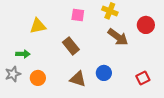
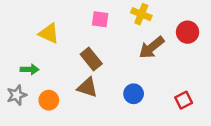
yellow triangle: (38, 26) -> (49, 33), turned 36
brown arrow: (118, 37) -> (152, 48), turned 105
brown triangle: (78, 79) -> (87, 87), moved

